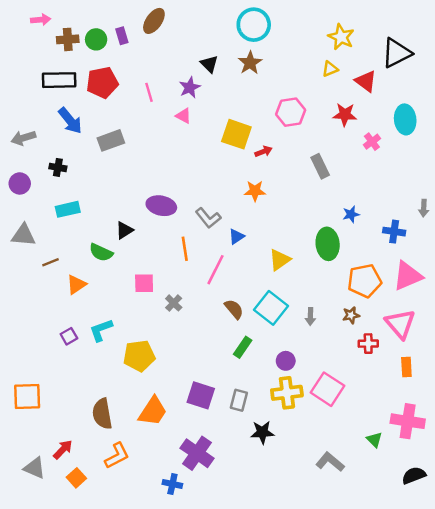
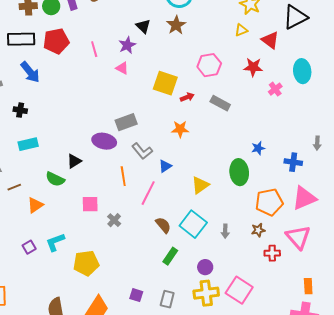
gray rectangle: (111, 140) -> (126, 122), moved
gray rectangle: (320, 166) -> (220, 103), moved, turned -36
orange rectangle: (406, 367) -> (308, 286), moved
purple square: (201, 395) -> (136, 295), size x0.6

